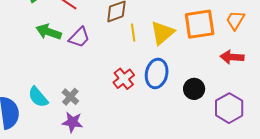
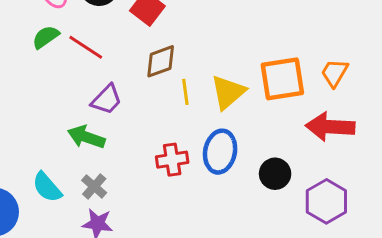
green arrow: (49, 32) -> (86, 137), moved
red arrow: (232, 57) -> (330, 127), size x1.4
red cross: (124, 79) -> (172, 160), turned 30

